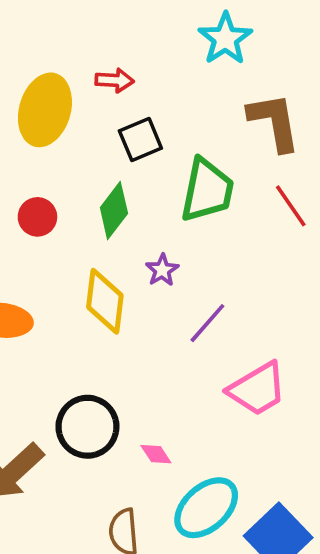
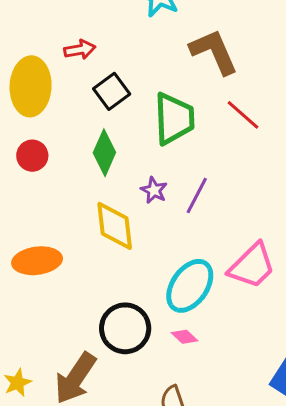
red circle: (37, 217) -> (32, 156), moved
purple line: (207, 323) -> (197, 196), moved
cyan ellipse: (206, 508) -> (190, 286), moved

